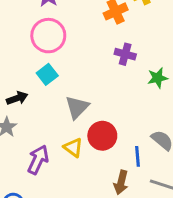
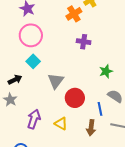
green star: (158, 78) -> (106, 71), moved
yellow triangle: (73, 148) -> (61, 124), moved

